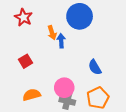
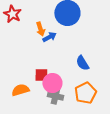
blue arrow: (61, 41) -> (49, 37), turned 64
red square: (25, 61) -> (41, 75), moved, turned 32

